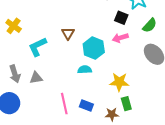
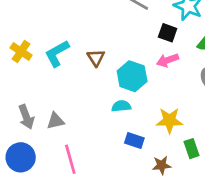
cyan L-shape: (38, 47) -> (57, 53), moved
pink line: (64, 104) -> (70, 159), moved
green rectangle: (126, 104) -> (191, 149), moved
blue rectangle: (86, 105) -> (134, 140), moved

